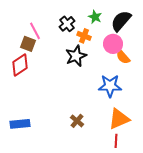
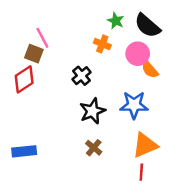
black semicircle: (121, 21) -> (147, 26), turned -90
black cross: (67, 24) -> (82, 76), moved
black star: (76, 56) -> (92, 111), moved

